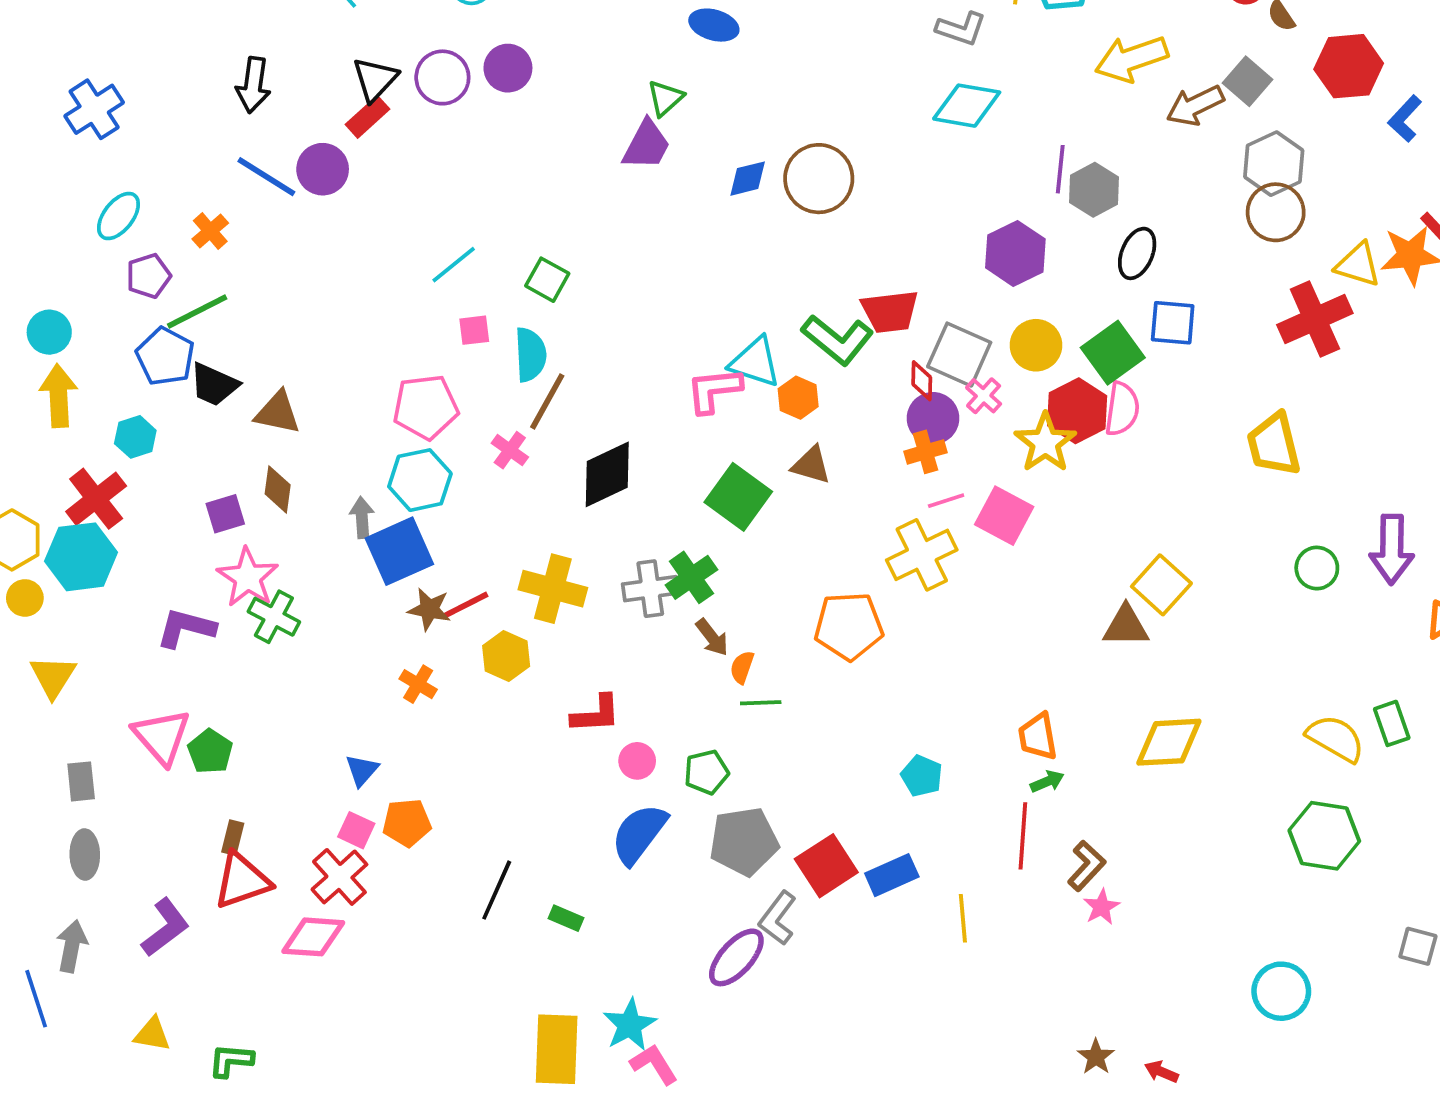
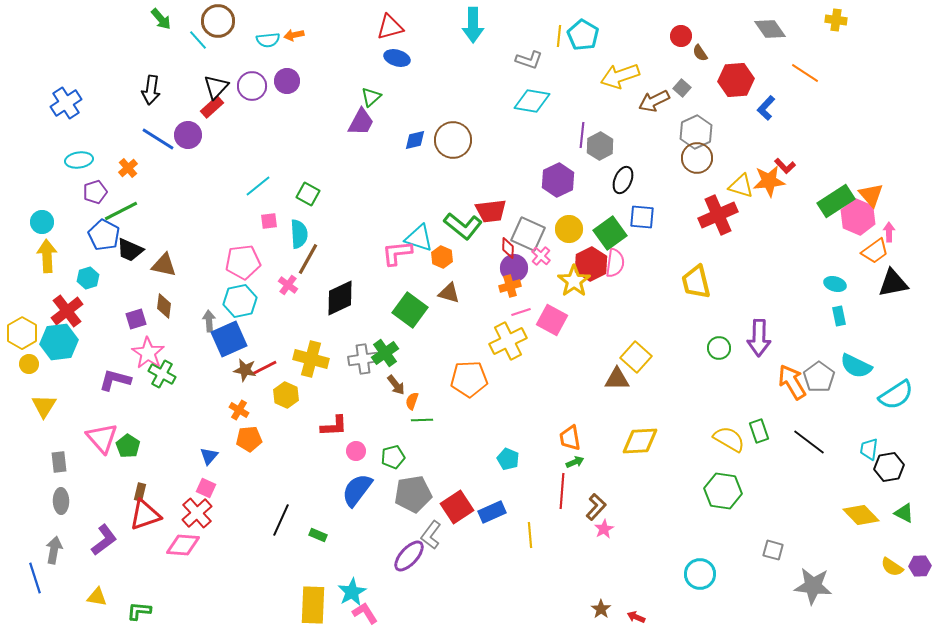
gray square: (1248, 81) -> (682, 88), size x0.7
cyan ellipse: (118, 216) -> (79, 160), turned 44
orange pentagon: (407, 823) -> (249, 439), moved

